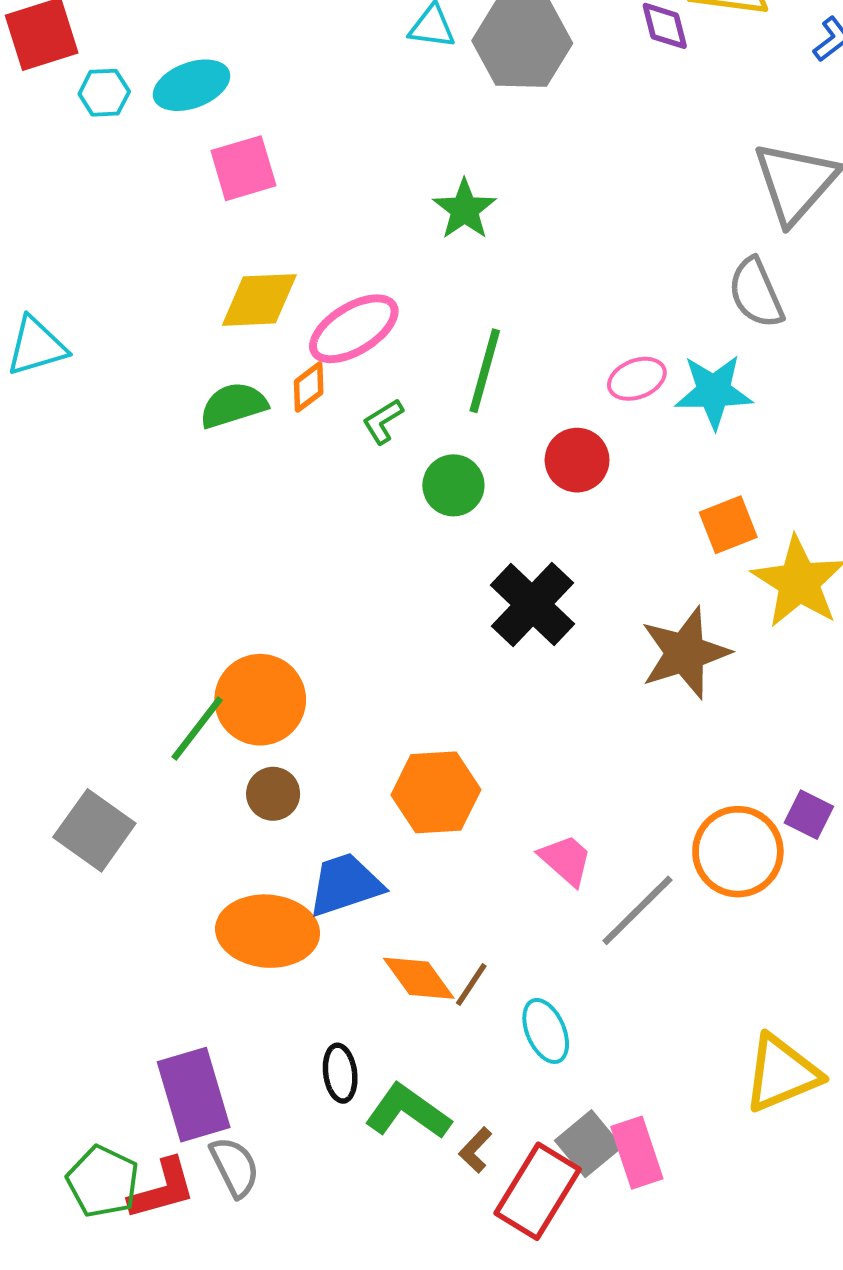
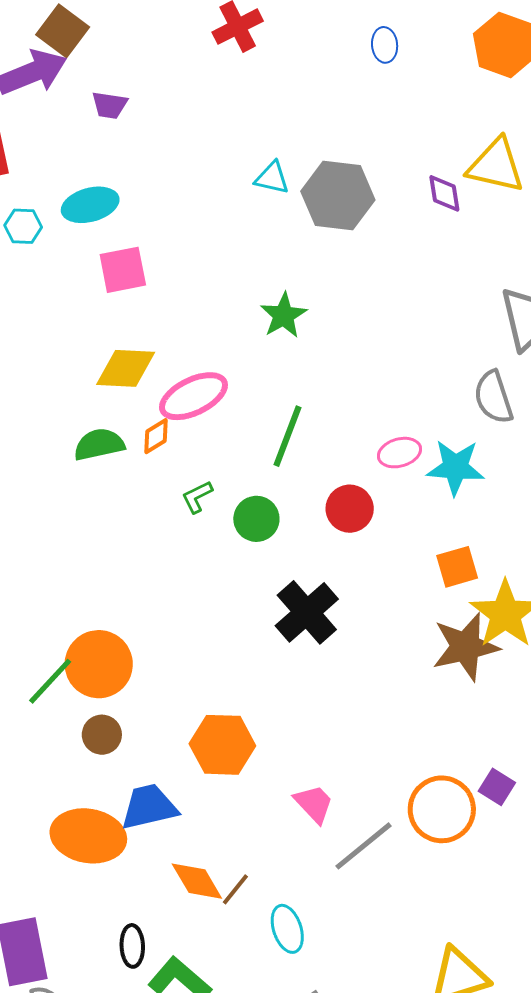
cyan hexagon: (104, 93) -> (23, 226), moved
green L-shape: (383, 421) -> (197, 497), moved
brown star: (685, 653) -> (465, 647), moved

